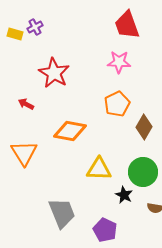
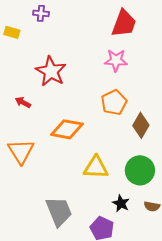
red trapezoid: (127, 25) -> (124, 23), turned -140
purple cross: (35, 27) -> (41, 13), moved, turned 35
black star: (124, 195) -> (121, 203), moved

